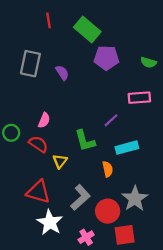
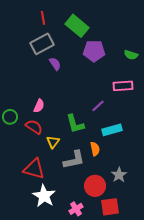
gray rectangle: (30, 64) -> (42, 44), moved, turned 50
gray L-shape: (80, 197) -> (74, 160), moved, turned 30
gray star: (135, 199) -> (119, 175), size x0.7

